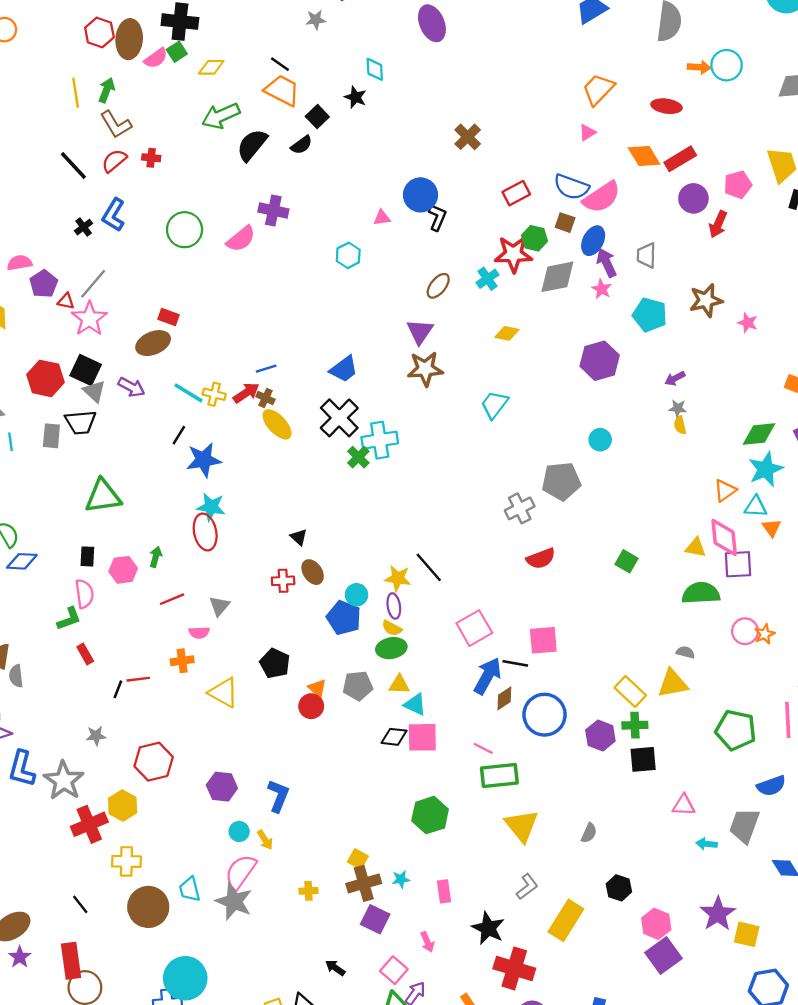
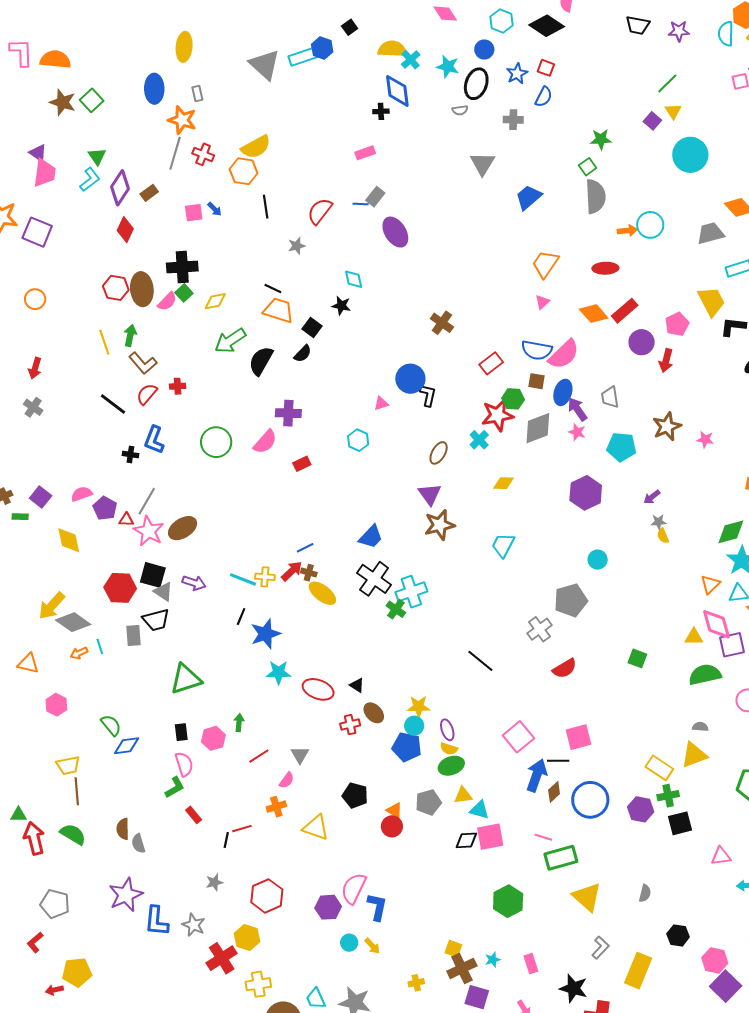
black cross: (84, 227) -> (130, 455), turned -35
red rectangle: (169, 317) -> (302, 464), moved, turned -36
brown ellipse: (153, 343) -> (183, 528), moved
red ellipse: (205, 532) -> (318, 689), moved, turned -48
black line: (429, 567) -> (480, 661), moved
yellow star: (398, 578) -> (419, 707), moved
pink semicircle: (199, 632) -> (287, 780), turned -42
gray star: (64, 781) -> (194, 925), size x0.7
pink semicircle: (240, 872) -> (354, 888), moved

